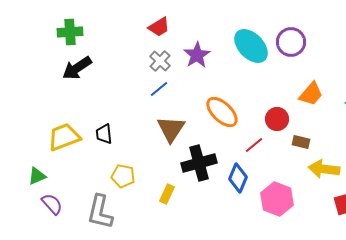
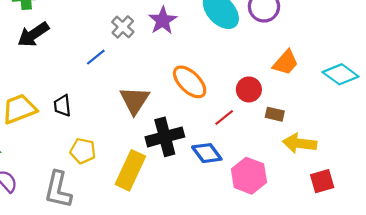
blue line: (159, 89) -> (96, 57), moved
blue diamond: (238, 178) -> (207, 153), turned -60
yellow rectangle: (167, 194) -> (130, 170), size x1.8

